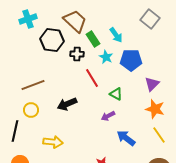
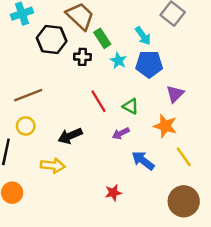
cyan arrow: (116, 35) -> (143, 36), moved
red line: (92, 78) -> (99, 101), moved
black arrow: (67, 104) -> (70, 136), moved
orange star: (155, 109) -> (165, 126), moved

